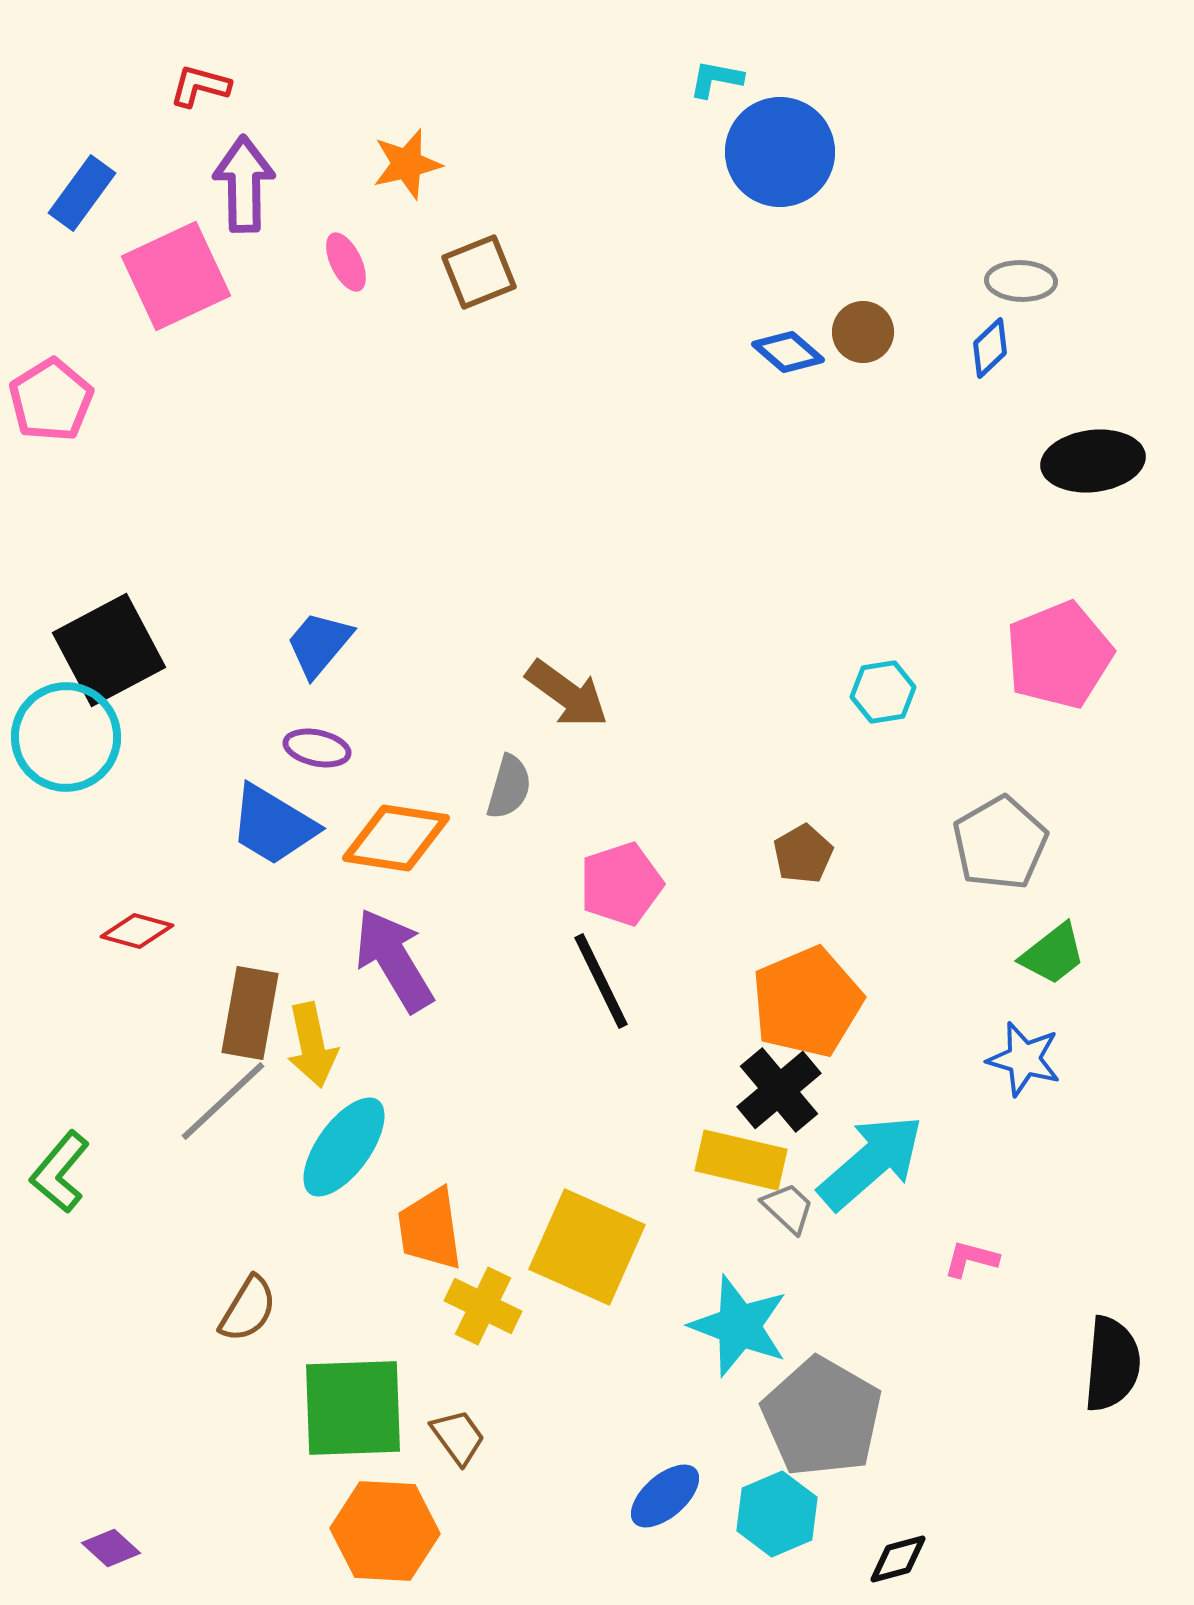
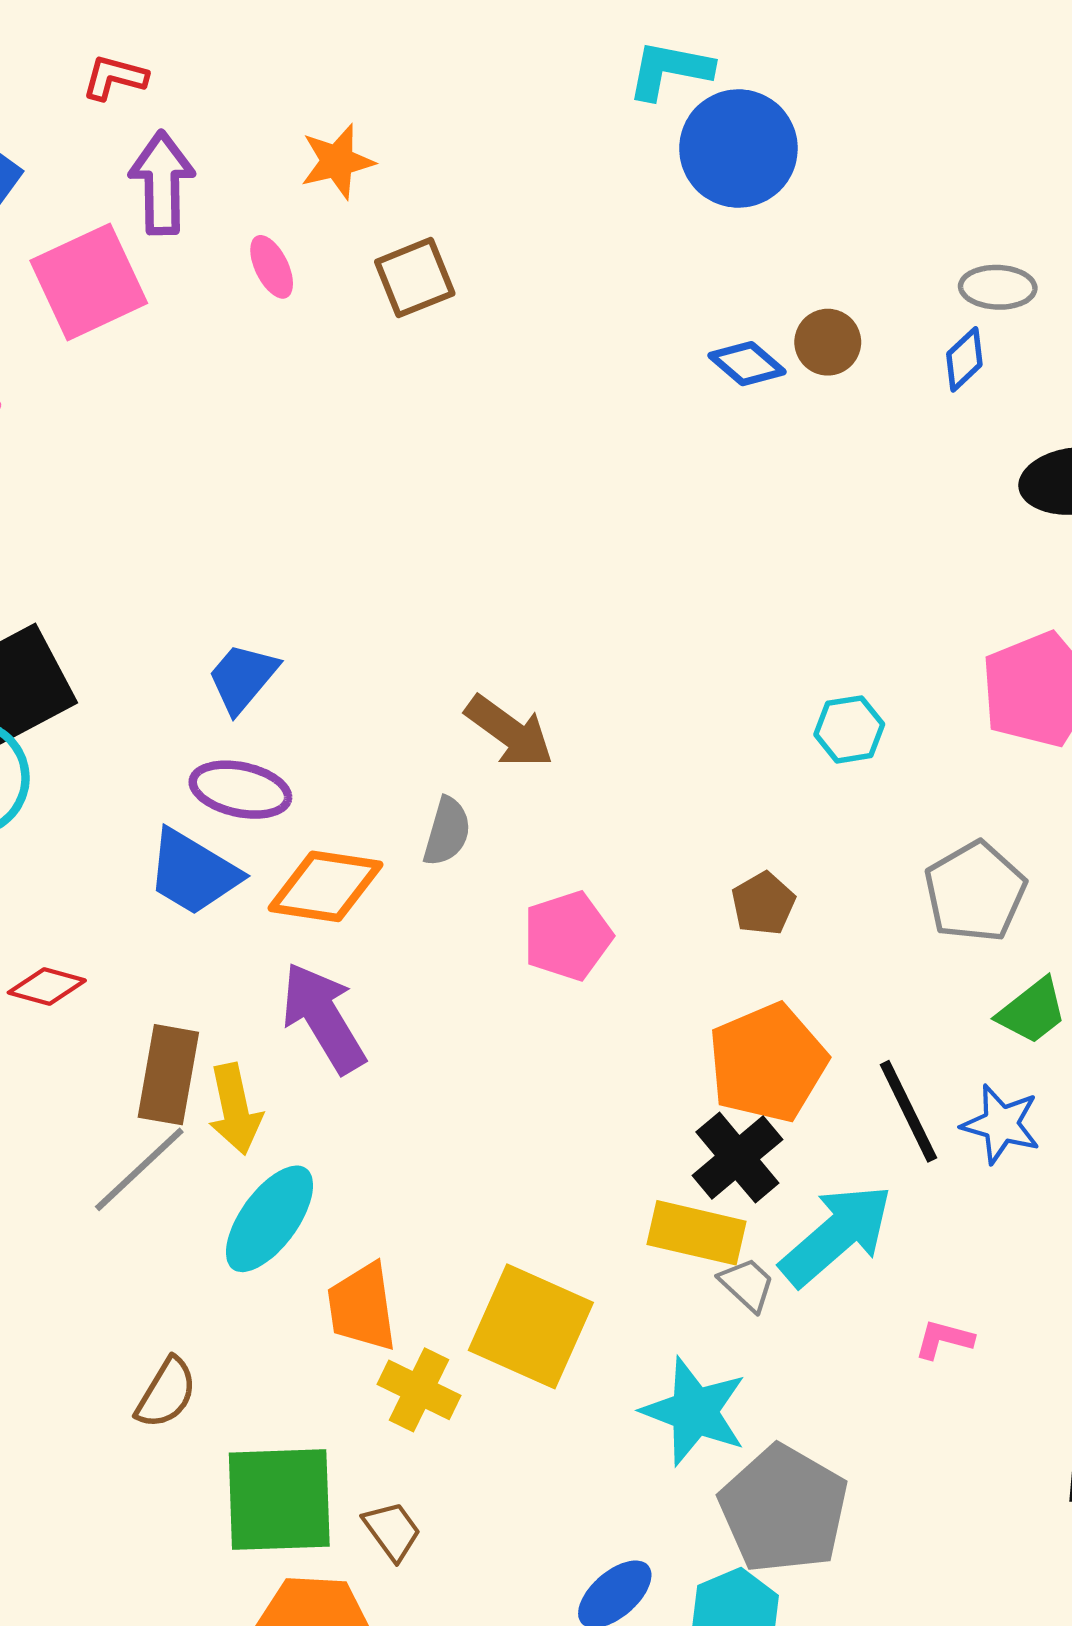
cyan L-shape: (716, 79) -> (670, 70), size x1.5
purple ellipse: (317, 748) -> (240, 790), size x1.4
black line: (601, 981) -> (908, 1111), moved

